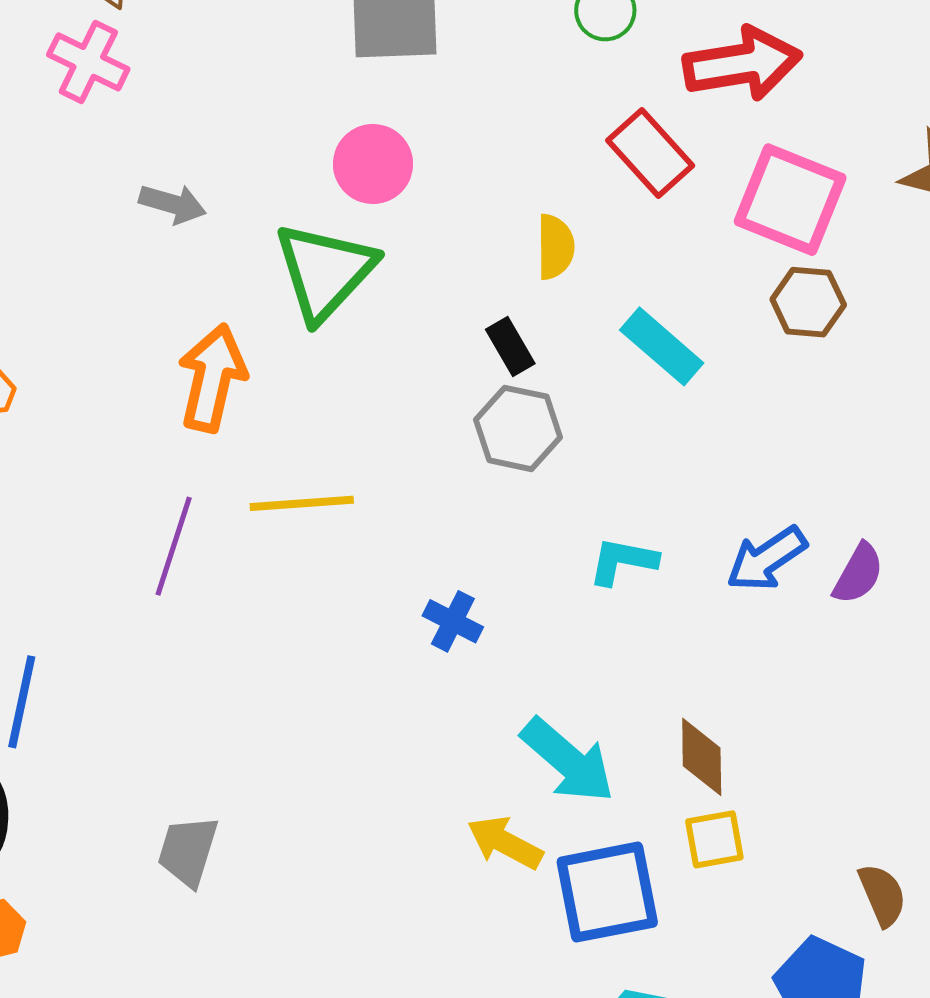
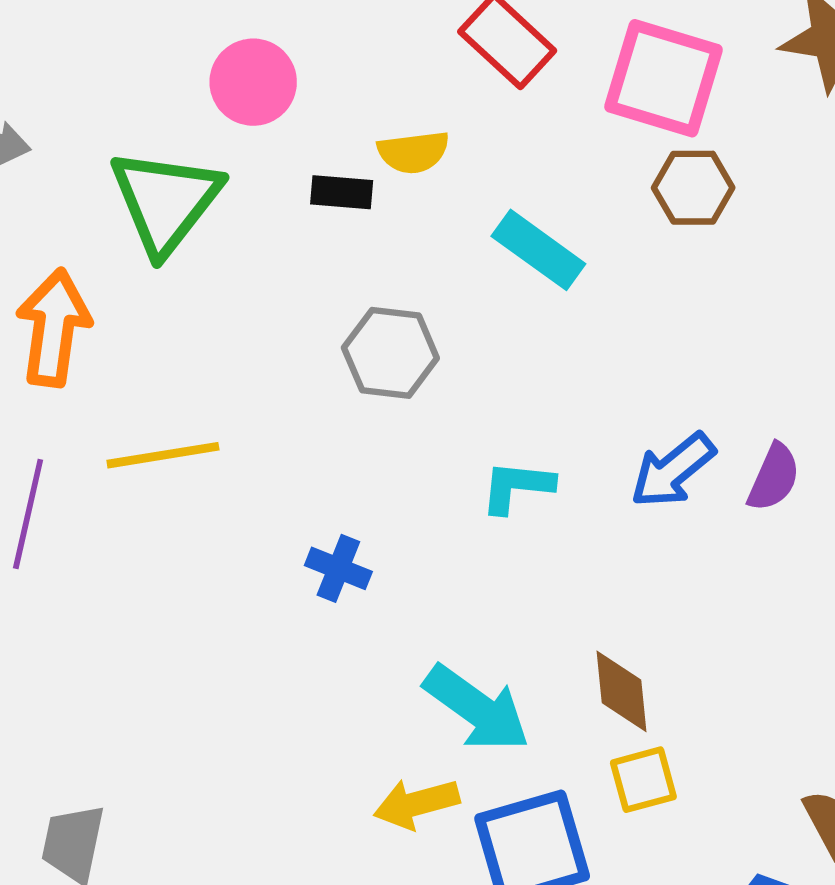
pink circle: (373, 164) -> (253, 82), moved
yellow semicircle: (555, 247) -> (413, 152), turned 88
black rectangle: (510, 347) -> (342, 192), moved, turned -50
yellow arrow: (505, 843) -> (416, 804), turned -38

